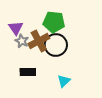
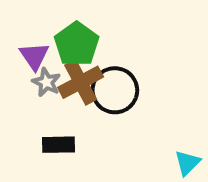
green pentagon: (54, 22) -> (77, 44), moved, turned 30
cyan triangle: (64, 81) -> (187, 163), moved

